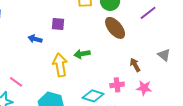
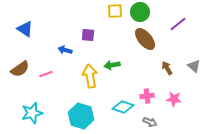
brown arrow: (135, 65) -> (167, 68), moved
pink line: (16, 82) -> (46, 74), moved, turned -56

